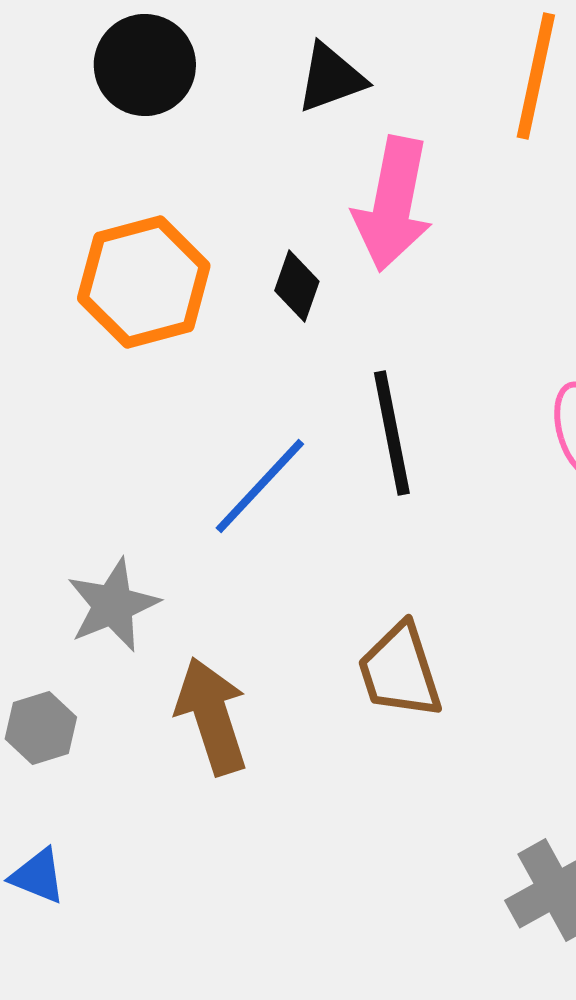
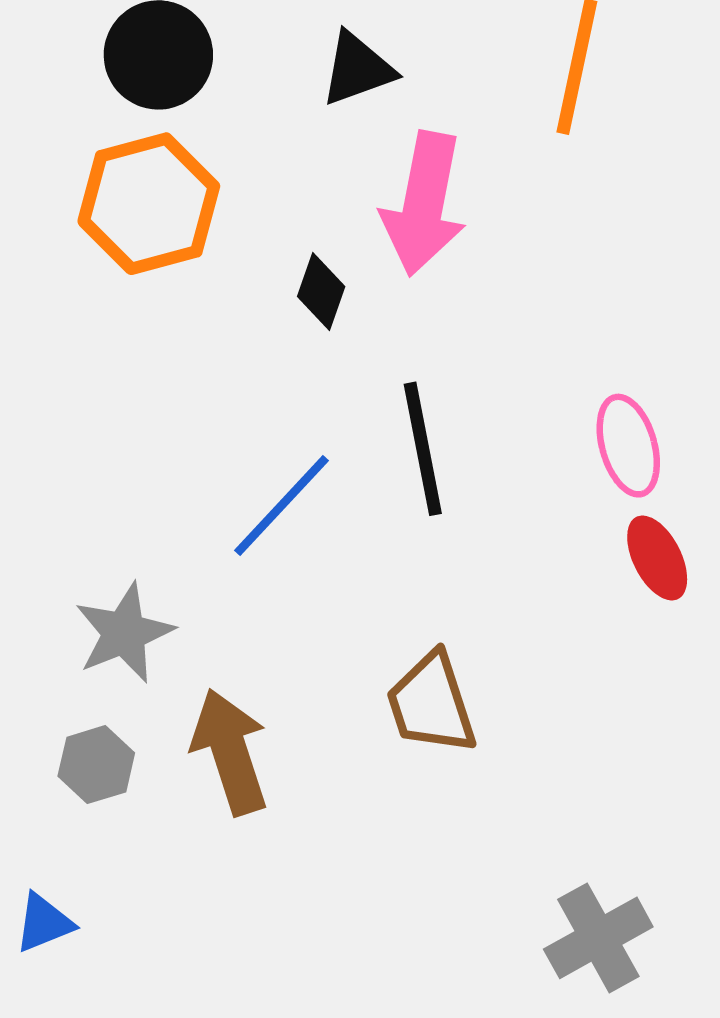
orange hexagon: (144, 282) -> (149, 204), moved
gray hexagon: (41, 728) -> (96, 765), moved
blue triangle: (38, 876) -> (44, 923), turned -44

